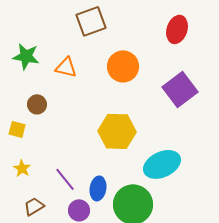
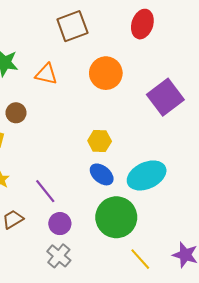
red ellipse: (177, 29) -> (142, 24), moved
yellow hexagon: (117, 131) -> (100, 141), size x0.6
blue ellipse: (98, 188) -> (102, 174), moved, turned -60

